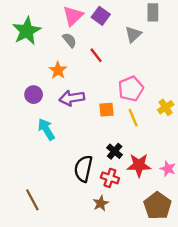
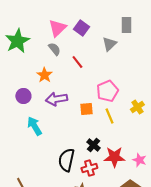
red cross: (110, 178) -> (89, 168), turned -35

